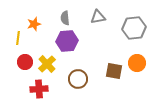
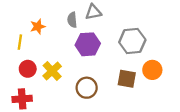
gray triangle: (98, 17) -> (93, 12), moved
gray hexagon: (134, 28) -> (132, 41), moved
purple hexagon: (67, 41) -> (88, 44), moved
red cross: (39, 89) -> (22, 99), moved

